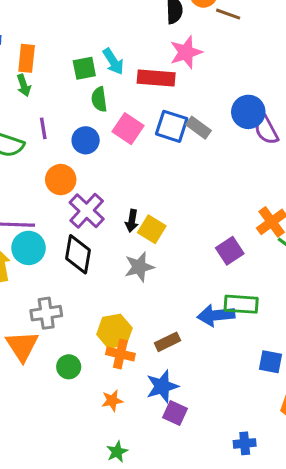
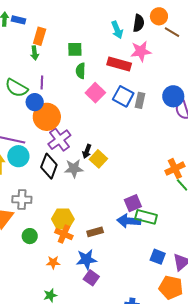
cyan arrow: (113, 61) -> (117, 30), moved
gray rectangle: (199, 128) -> (140, 100), turned 56
blue circle: (86, 140) -> (35, 102), moved
orange circle: (61, 180) -> (47, 117), size x1.4
purple square: (230, 251) -> (133, 203), moved
gray star: (139, 267) -> (74, 169), moved

